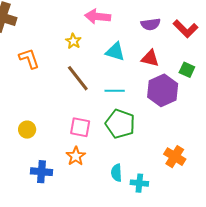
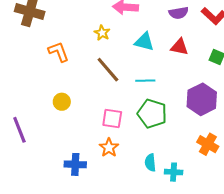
purple hexagon: (163, 90) -> (202, 99), moved
yellow circle: (27, 130) -> (62, 102), moved

